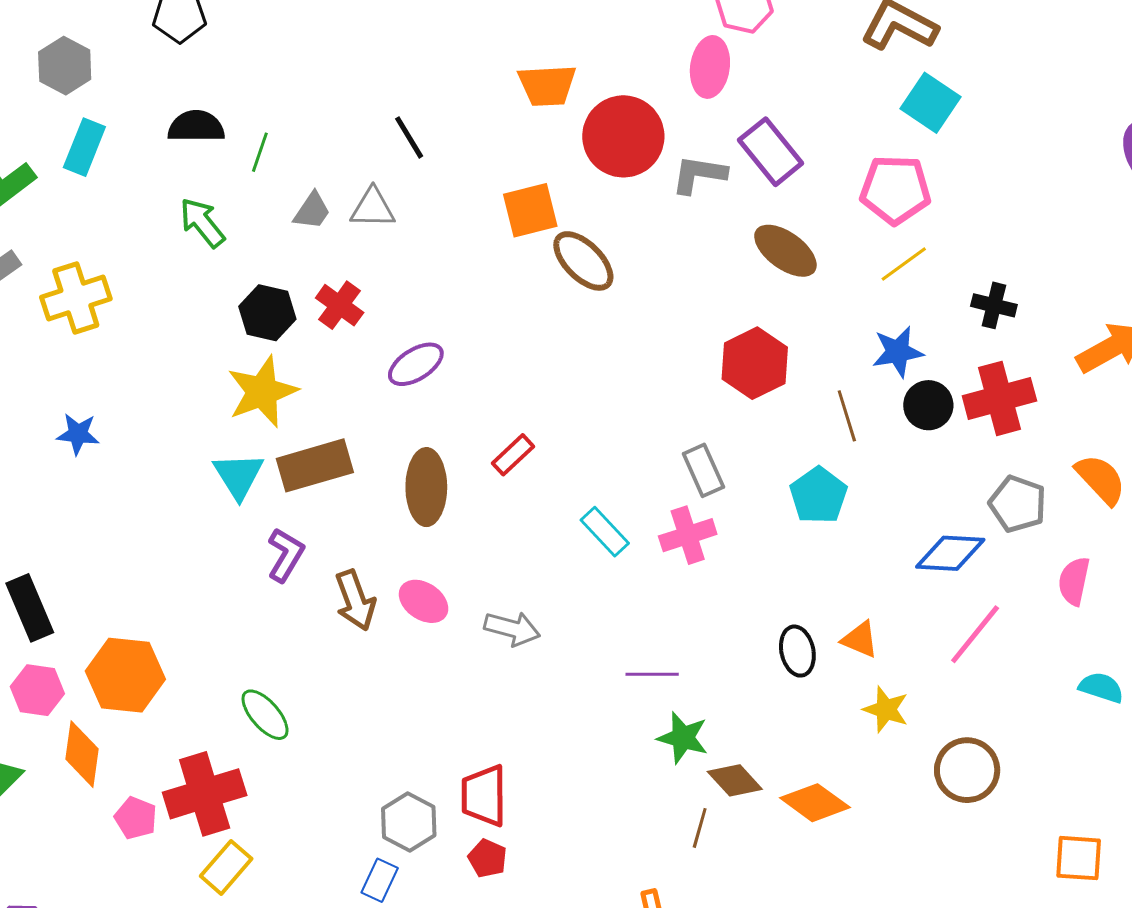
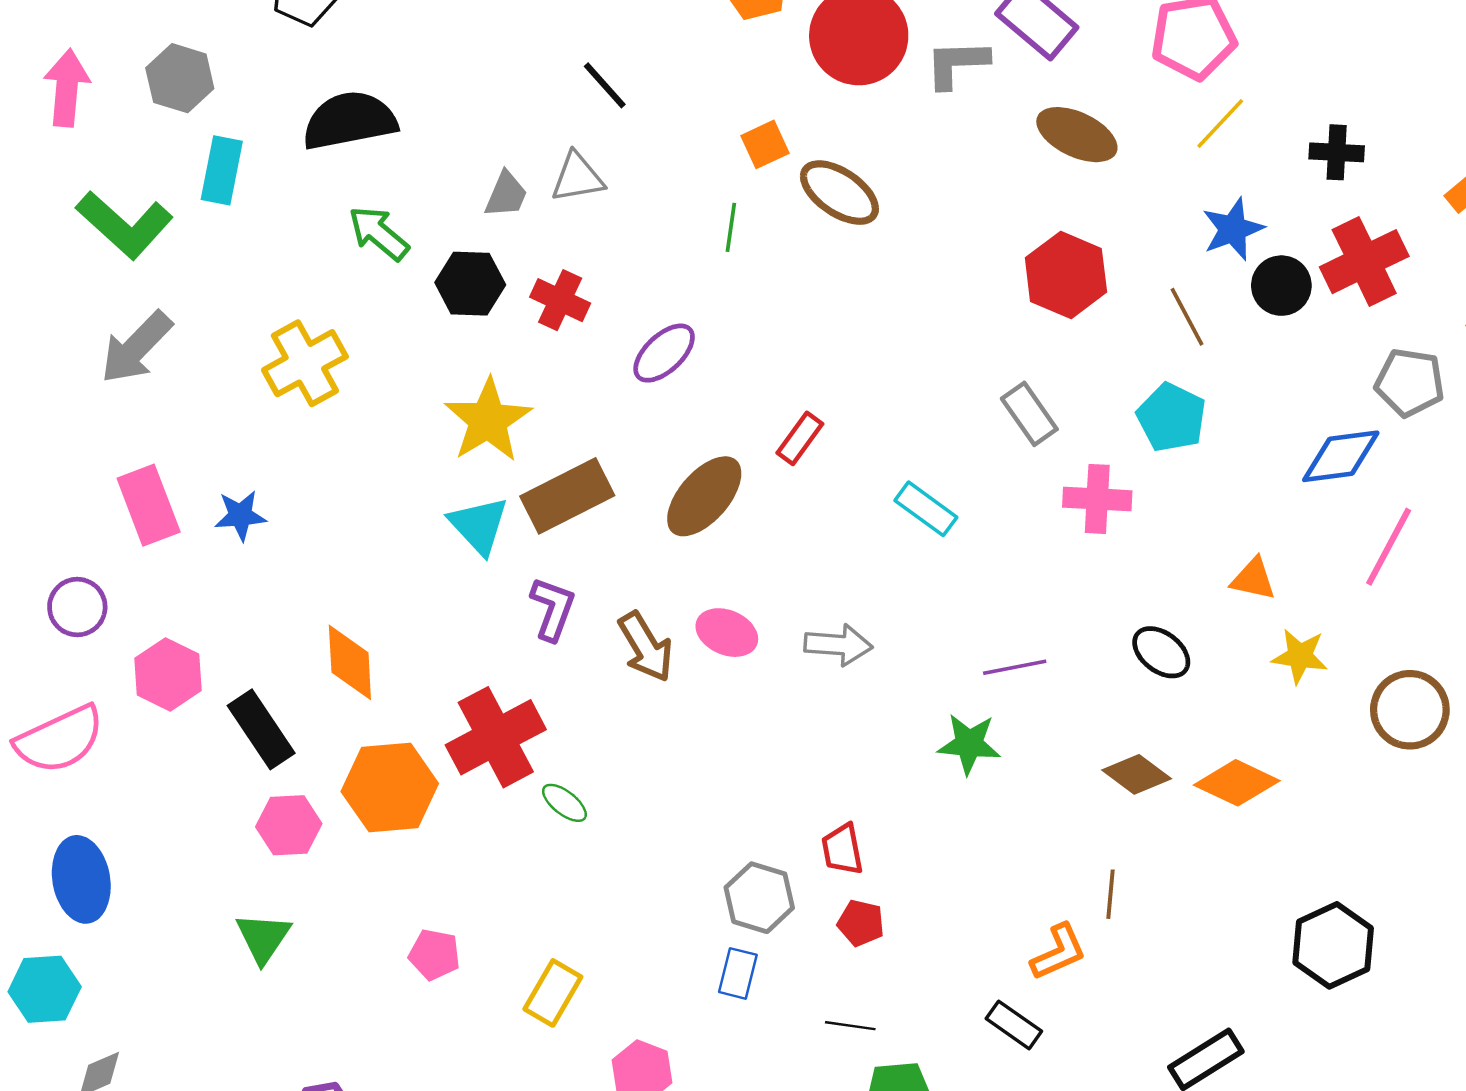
black semicircle: (196, 126) -> (350, 121), size x1.4
green line: (260, 152) -> (731, 227), moved
orange square: (530, 210) -> (765, 144), size x0.7
yellow cross: (76, 298) -> (305, 363), moved
black hexagon: (267, 313) -> (470, 284), moved
blue star: (78, 434) -> (240, 515), moved
brown ellipse: (426, 487) -> (704, 496), turned 52
pink cross: (688, 535) -> (1097, 499), moved, turned 32
black ellipse: (797, 651) -> (1161, 652), moved, turned -30
green ellipse: (265, 715) -> (564, 803), size x0.7
green star: (683, 738) -> (969, 744), moved
orange diamond: (82, 754) -> (350, 662), moved
red cross: (205, 794) -> (496, 737), moved
red trapezoid: (484, 796) -> (842, 849), size x0.7
brown line: (700, 828) -> (1111, 894), moved

